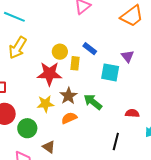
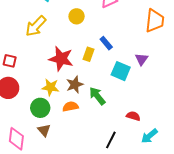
orange trapezoid: (132, 16) -> (155, 21), turned -60
yellow circle: (60, 52) -> (77, 16), moved
green circle: (27, 128) -> (40, 108), moved

